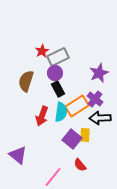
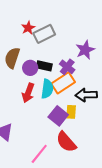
purple circle: (55, 73) -> (30, 68), moved
black rectangle: (58, 89) -> (44, 66), turned -49
purple cross: (95, 99) -> (67, 67), moved
red semicircle: (80, 165) -> (66, 142), size x1.6

